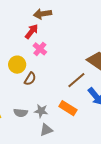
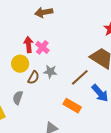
red arrow: (32, 31) -> (29, 45), moved, turned -42
gray star: (41, 111) -> (50, 72), moved
gray semicircle: (21, 113) -> (18, 98), moved, turned 104

